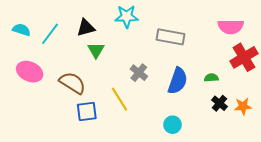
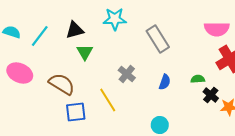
gray rectangle: (170, 37) -> (158, 39), turned 48
blue semicircle: (178, 81) -> (165, 82), size x0.6
black cross: (219, 103) -> (211, 95), moved

